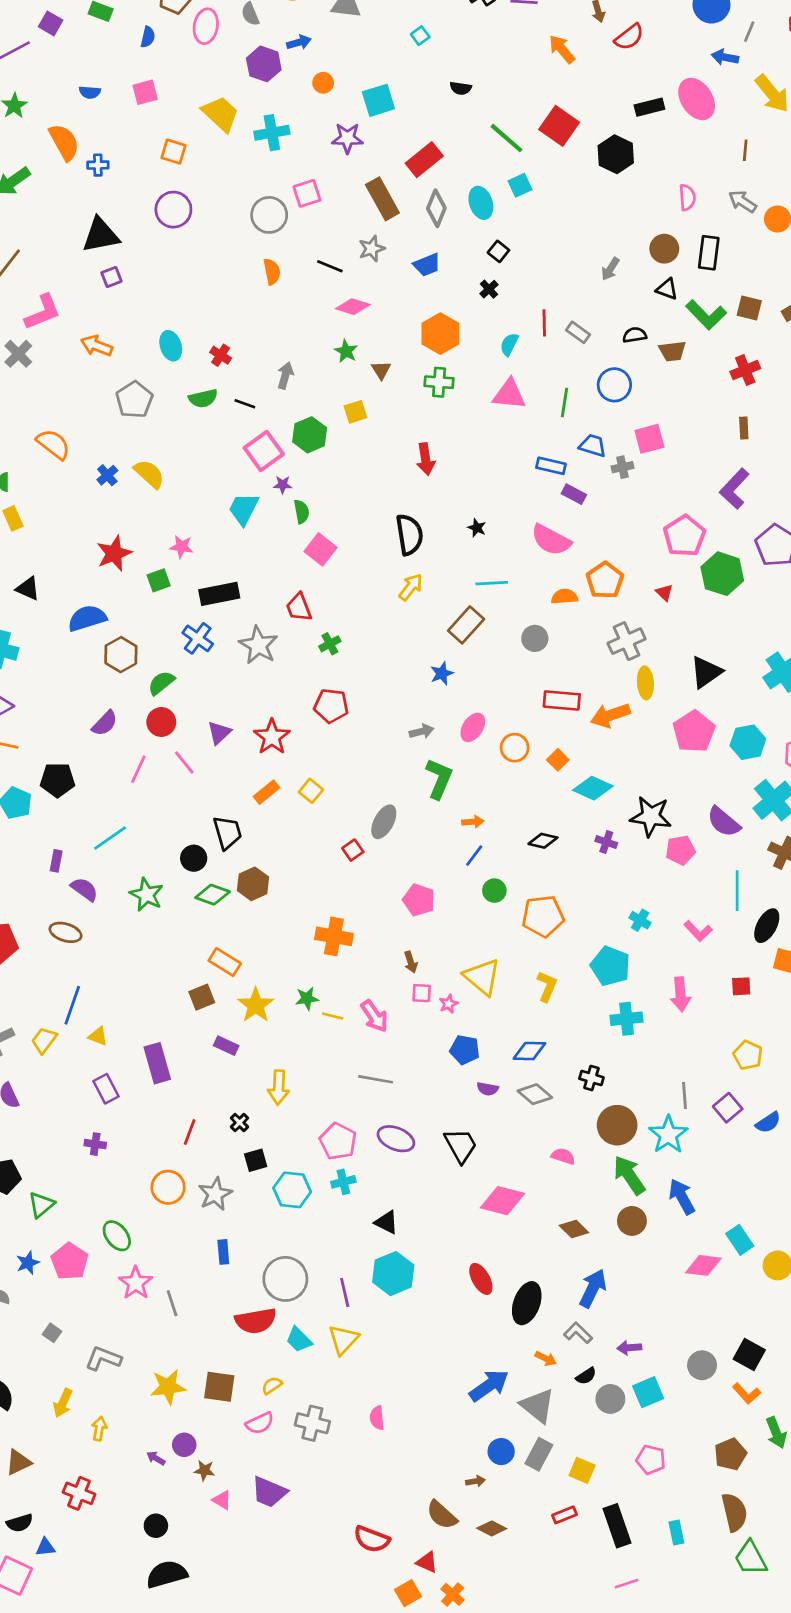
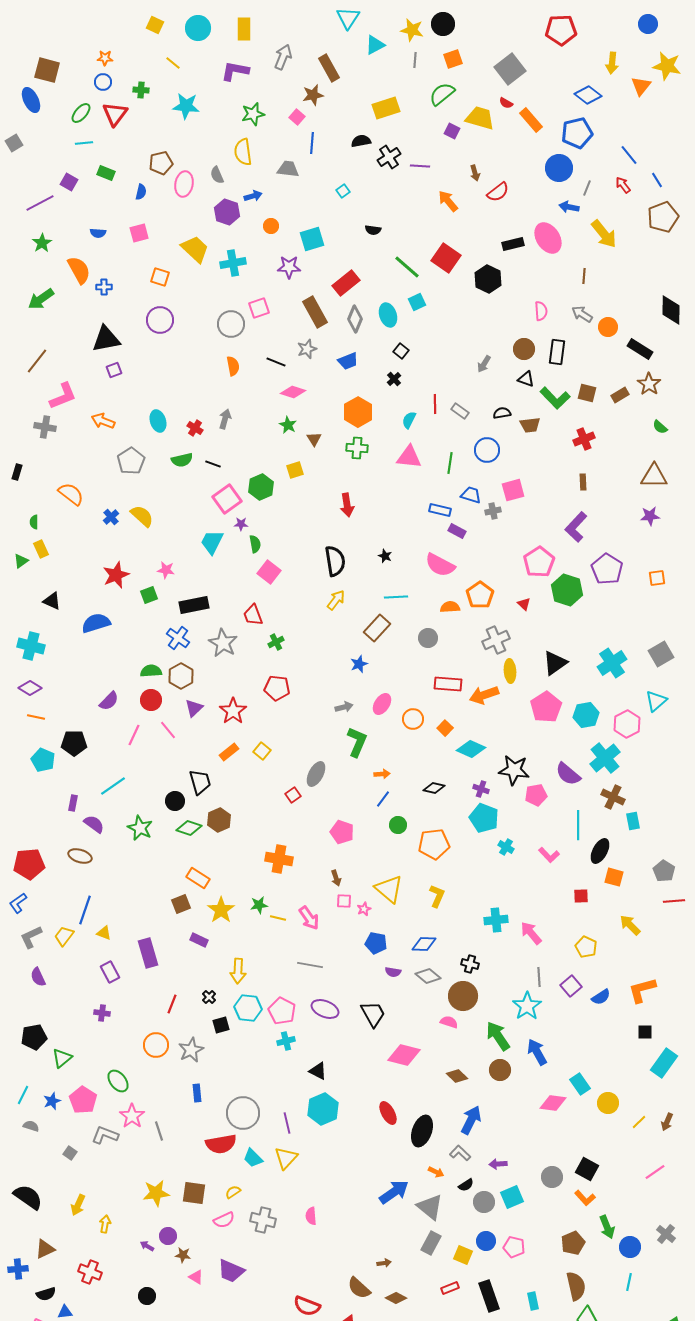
gray cross: (18, 354) -> (45, 427), turned -35
gray arrow: (285, 375) -> (225, 419), moved
brown hexagon: (121, 655) -> (181, 676), moved
green semicircle: (161, 683) -> (151, 671), turned 35
cyan pentagon: (610, 966) -> (484, 818), moved
pink arrow: (680, 994) -> (531, 933), moved, turned 145
brown circle: (617, 1125) -> (463, 996), moved
cyan hexagon: (292, 1190) -> (248, 1008), moved
gray L-shape: (103, 1358) -> (105, 1135), moved
blue circle: (501, 1452) -> (486, 1241), moved

